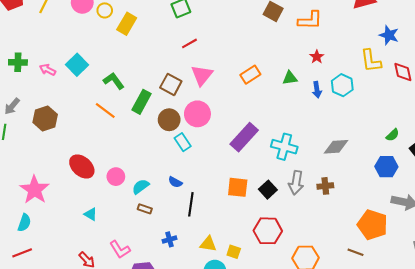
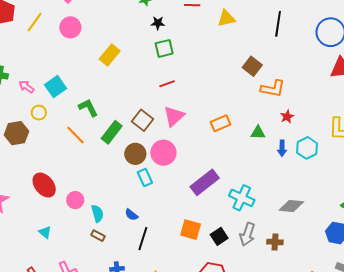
yellow circle: (105, 10) -> (39, 113), moved
orange L-shape: (310, 20) -> (273, 89), moved
cyan semicircle: (141, 187) -> (97, 214), turned 102

